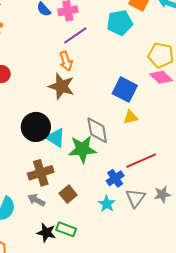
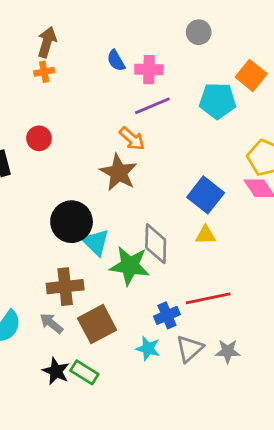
orange arrow: (66, 61) -> (132, 139), turned -42
brown square: (68, 194) -> (97, 324), size x1.5
cyan star: (107, 204) -> (148, 348), turned -30

